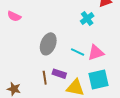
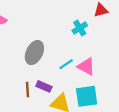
cyan line: (78, 52) -> (66, 64), turned -64
pink triangle: (96, 53) -> (86, 66), turned 42

